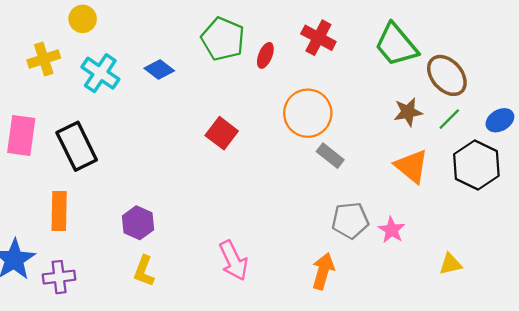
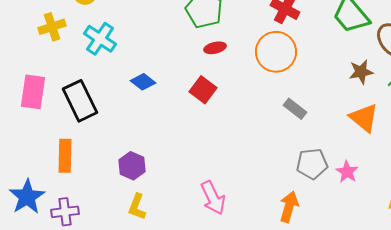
red ellipse: (265, 55) -> (215, 48), moved, turned 55
blue diamond: (159, 70) -> (143, 82), moved
orange circle: (308, 113) -> (276, 52), moved

